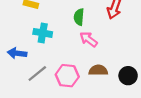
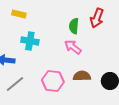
green semicircle: (79, 17) -> (74, 26), moved
gray line: (37, 74) -> (15, 84), moved

